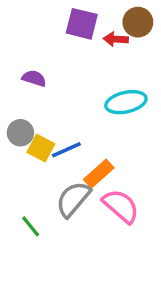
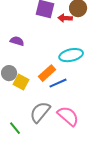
blue line: (66, 150) -> (58, 83), moved
orange rectangle: (99, 174) -> (47, 73), moved

